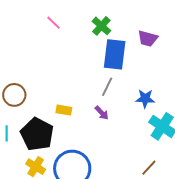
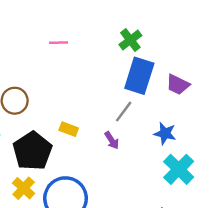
pink line: (54, 23) -> (58, 43), moved, turned -56
purple trapezoid: (148, 39) -> (178, 85), moved

